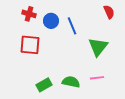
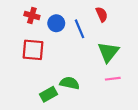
red semicircle: (109, 12) -> (102, 14), moved
pink line: (97, 78) -> (113, 79), moved
green semicircle: (71, 82) -> (70, 83), moved

